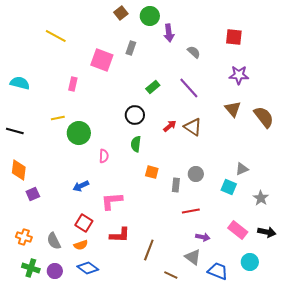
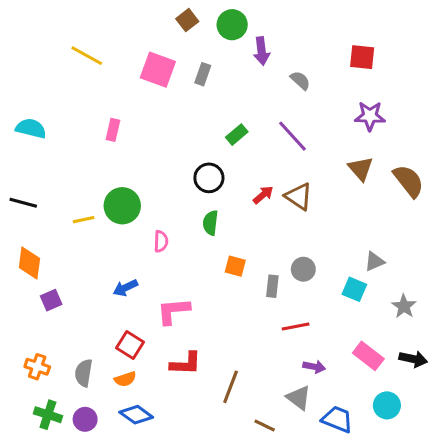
pink square: (102, 60) -> (158, 70), moved
yellow line: (58, 118) -> (84, 220), moved
gray semicircle: (54, 241) -> (84, 373), turned 36

